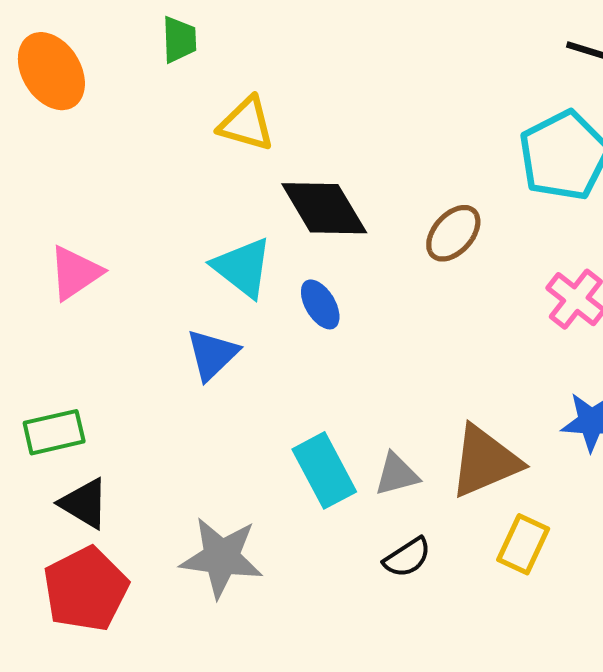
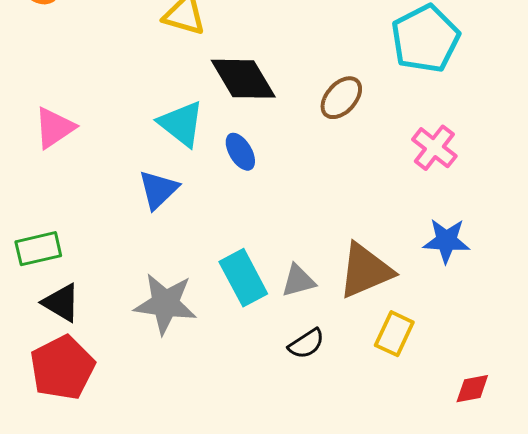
gray star: (221, 557) -> (165, 304), moved

